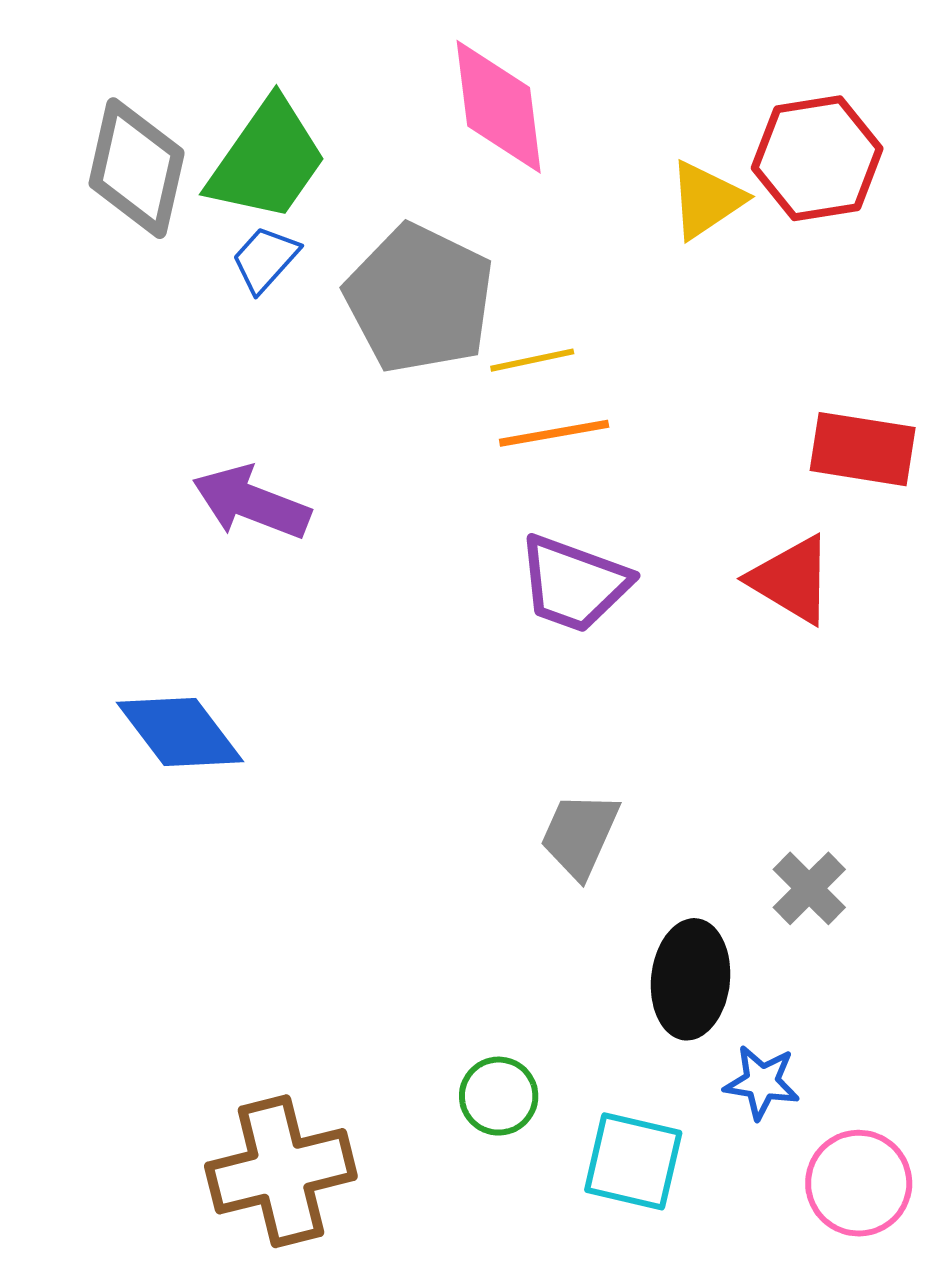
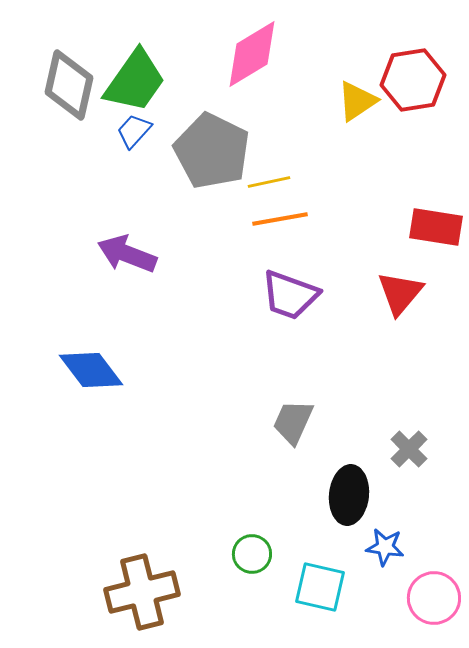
pink diamond: (499, 107) -> (252, 54), turned 66
red triangle: (791, 580) -> (400, 293), turned 39

